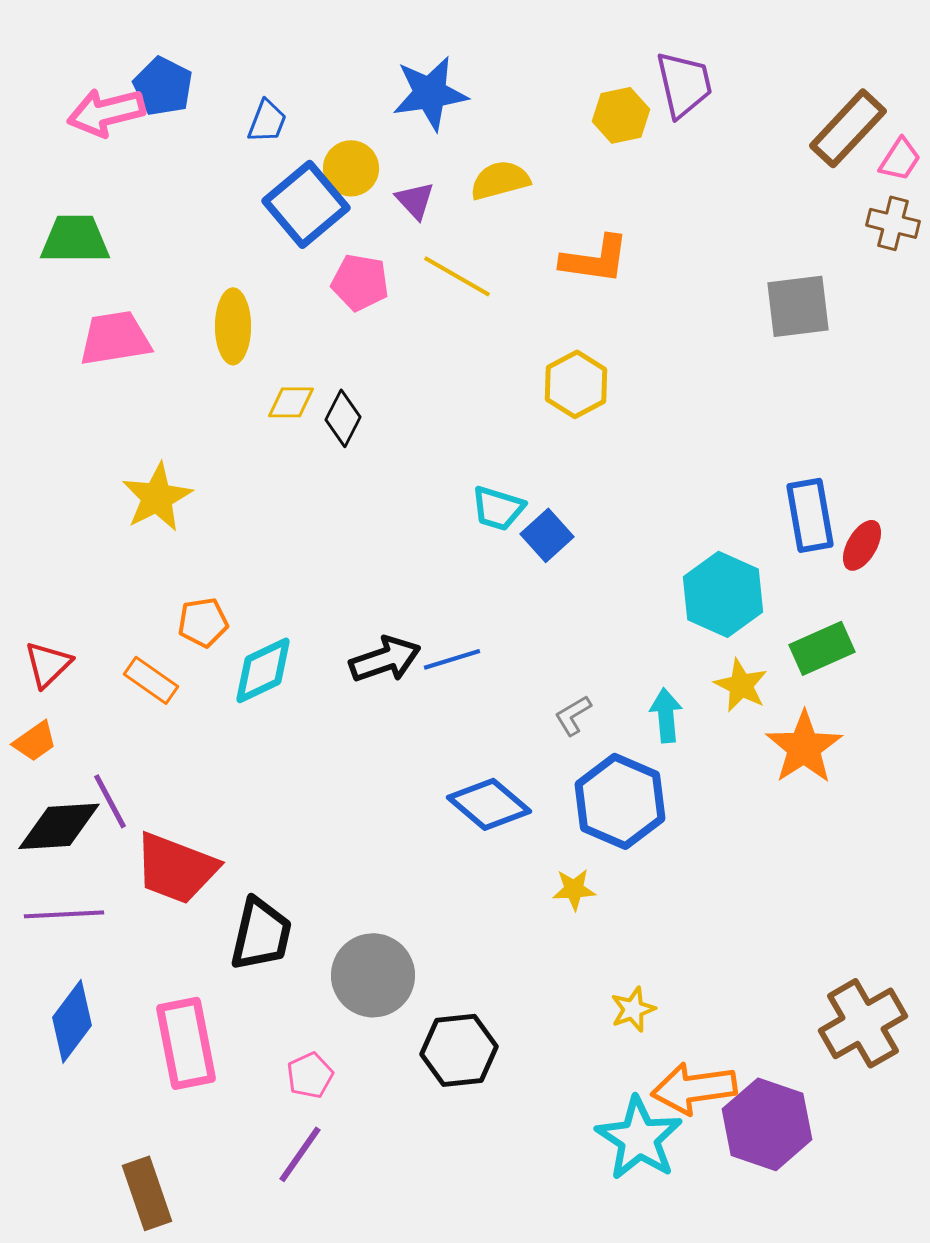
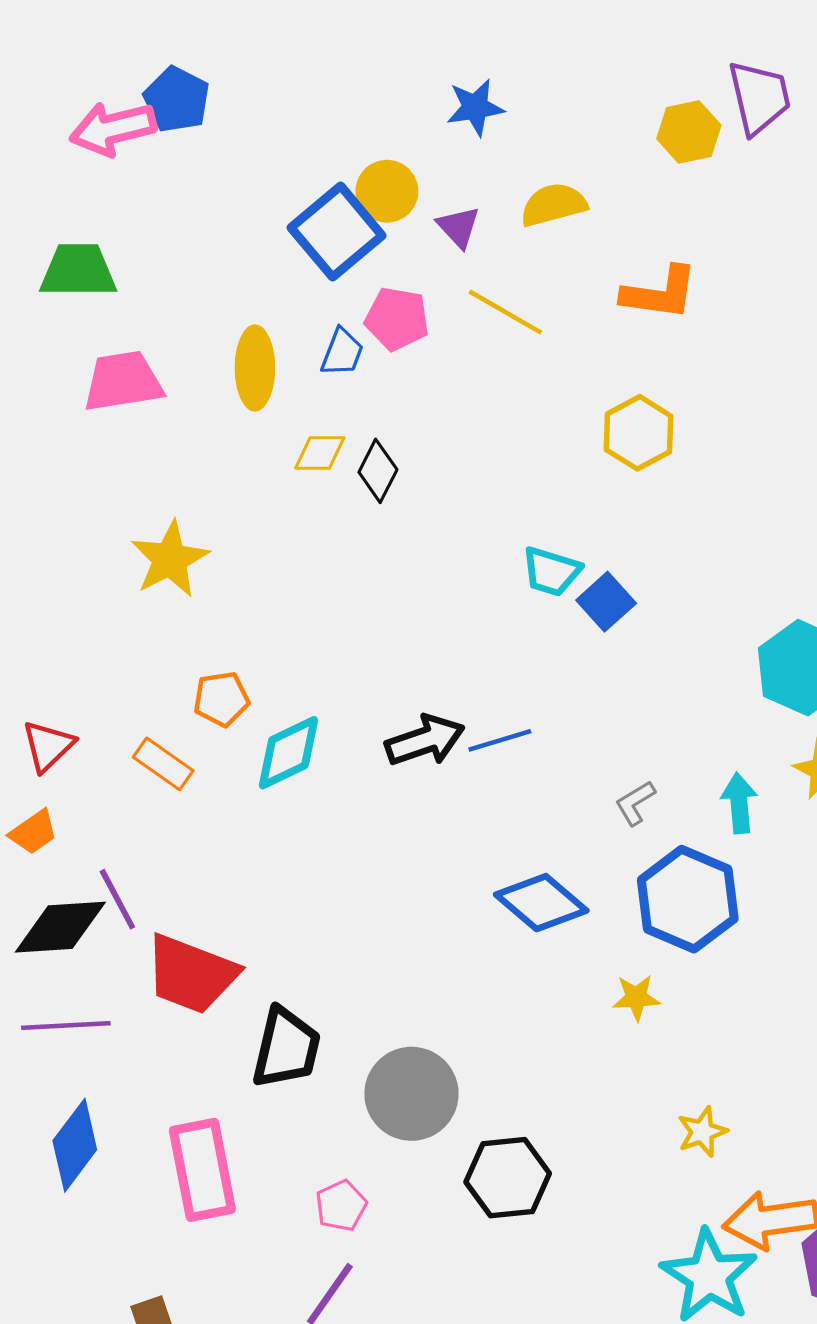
blue star: (430, 93) -> (475, 107), size x0.7
blue trapezoid: (267, 121) -> (342, 352), moved

